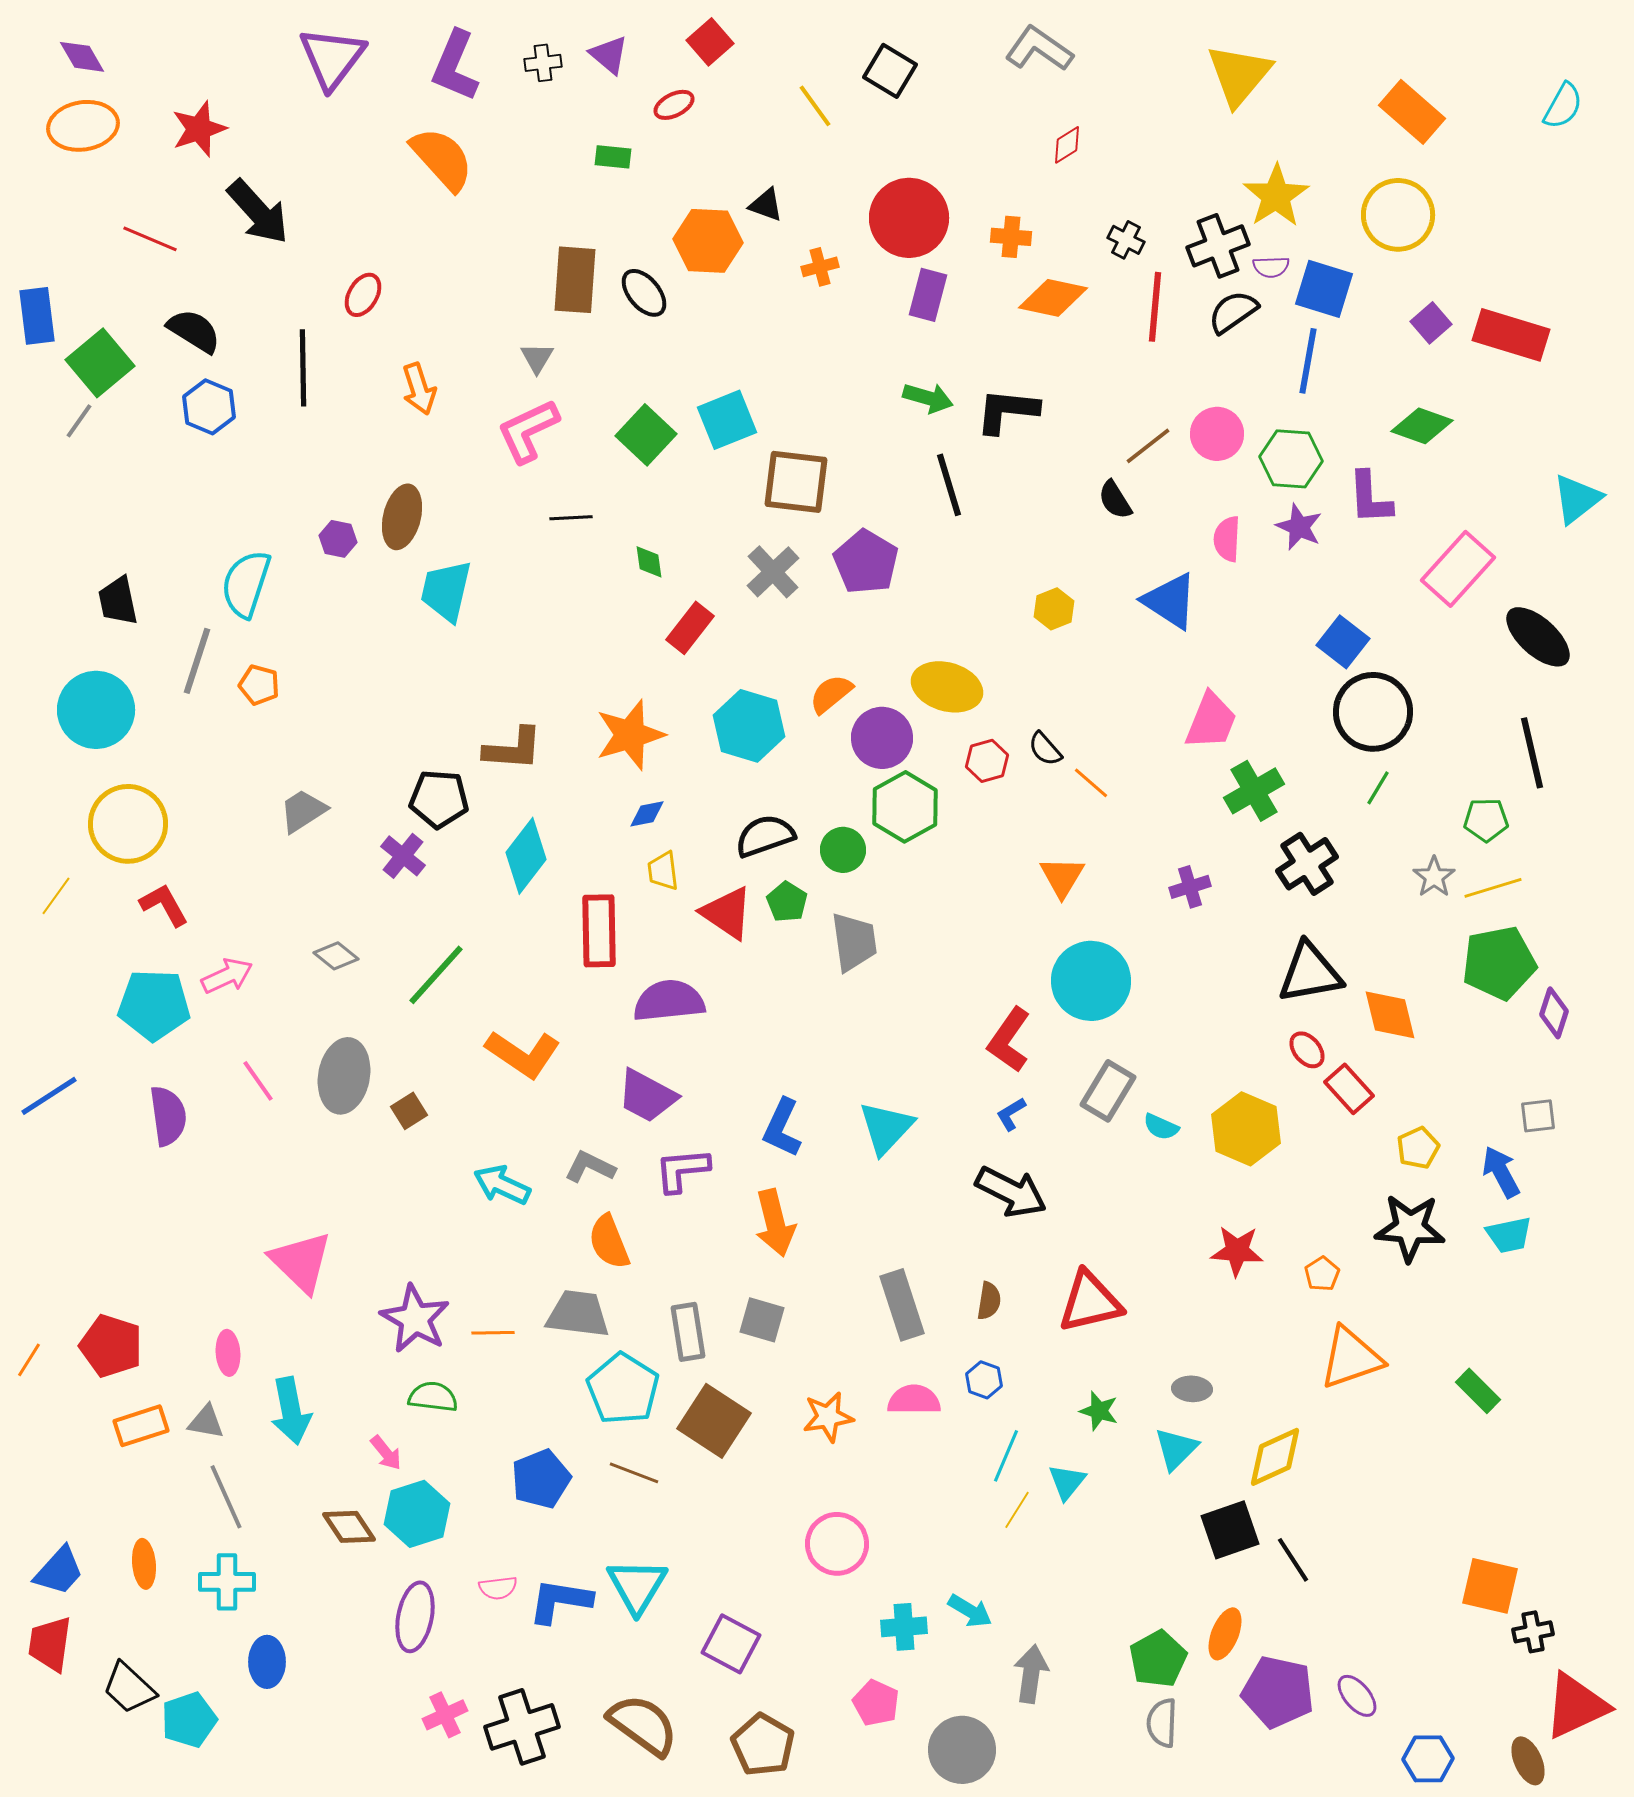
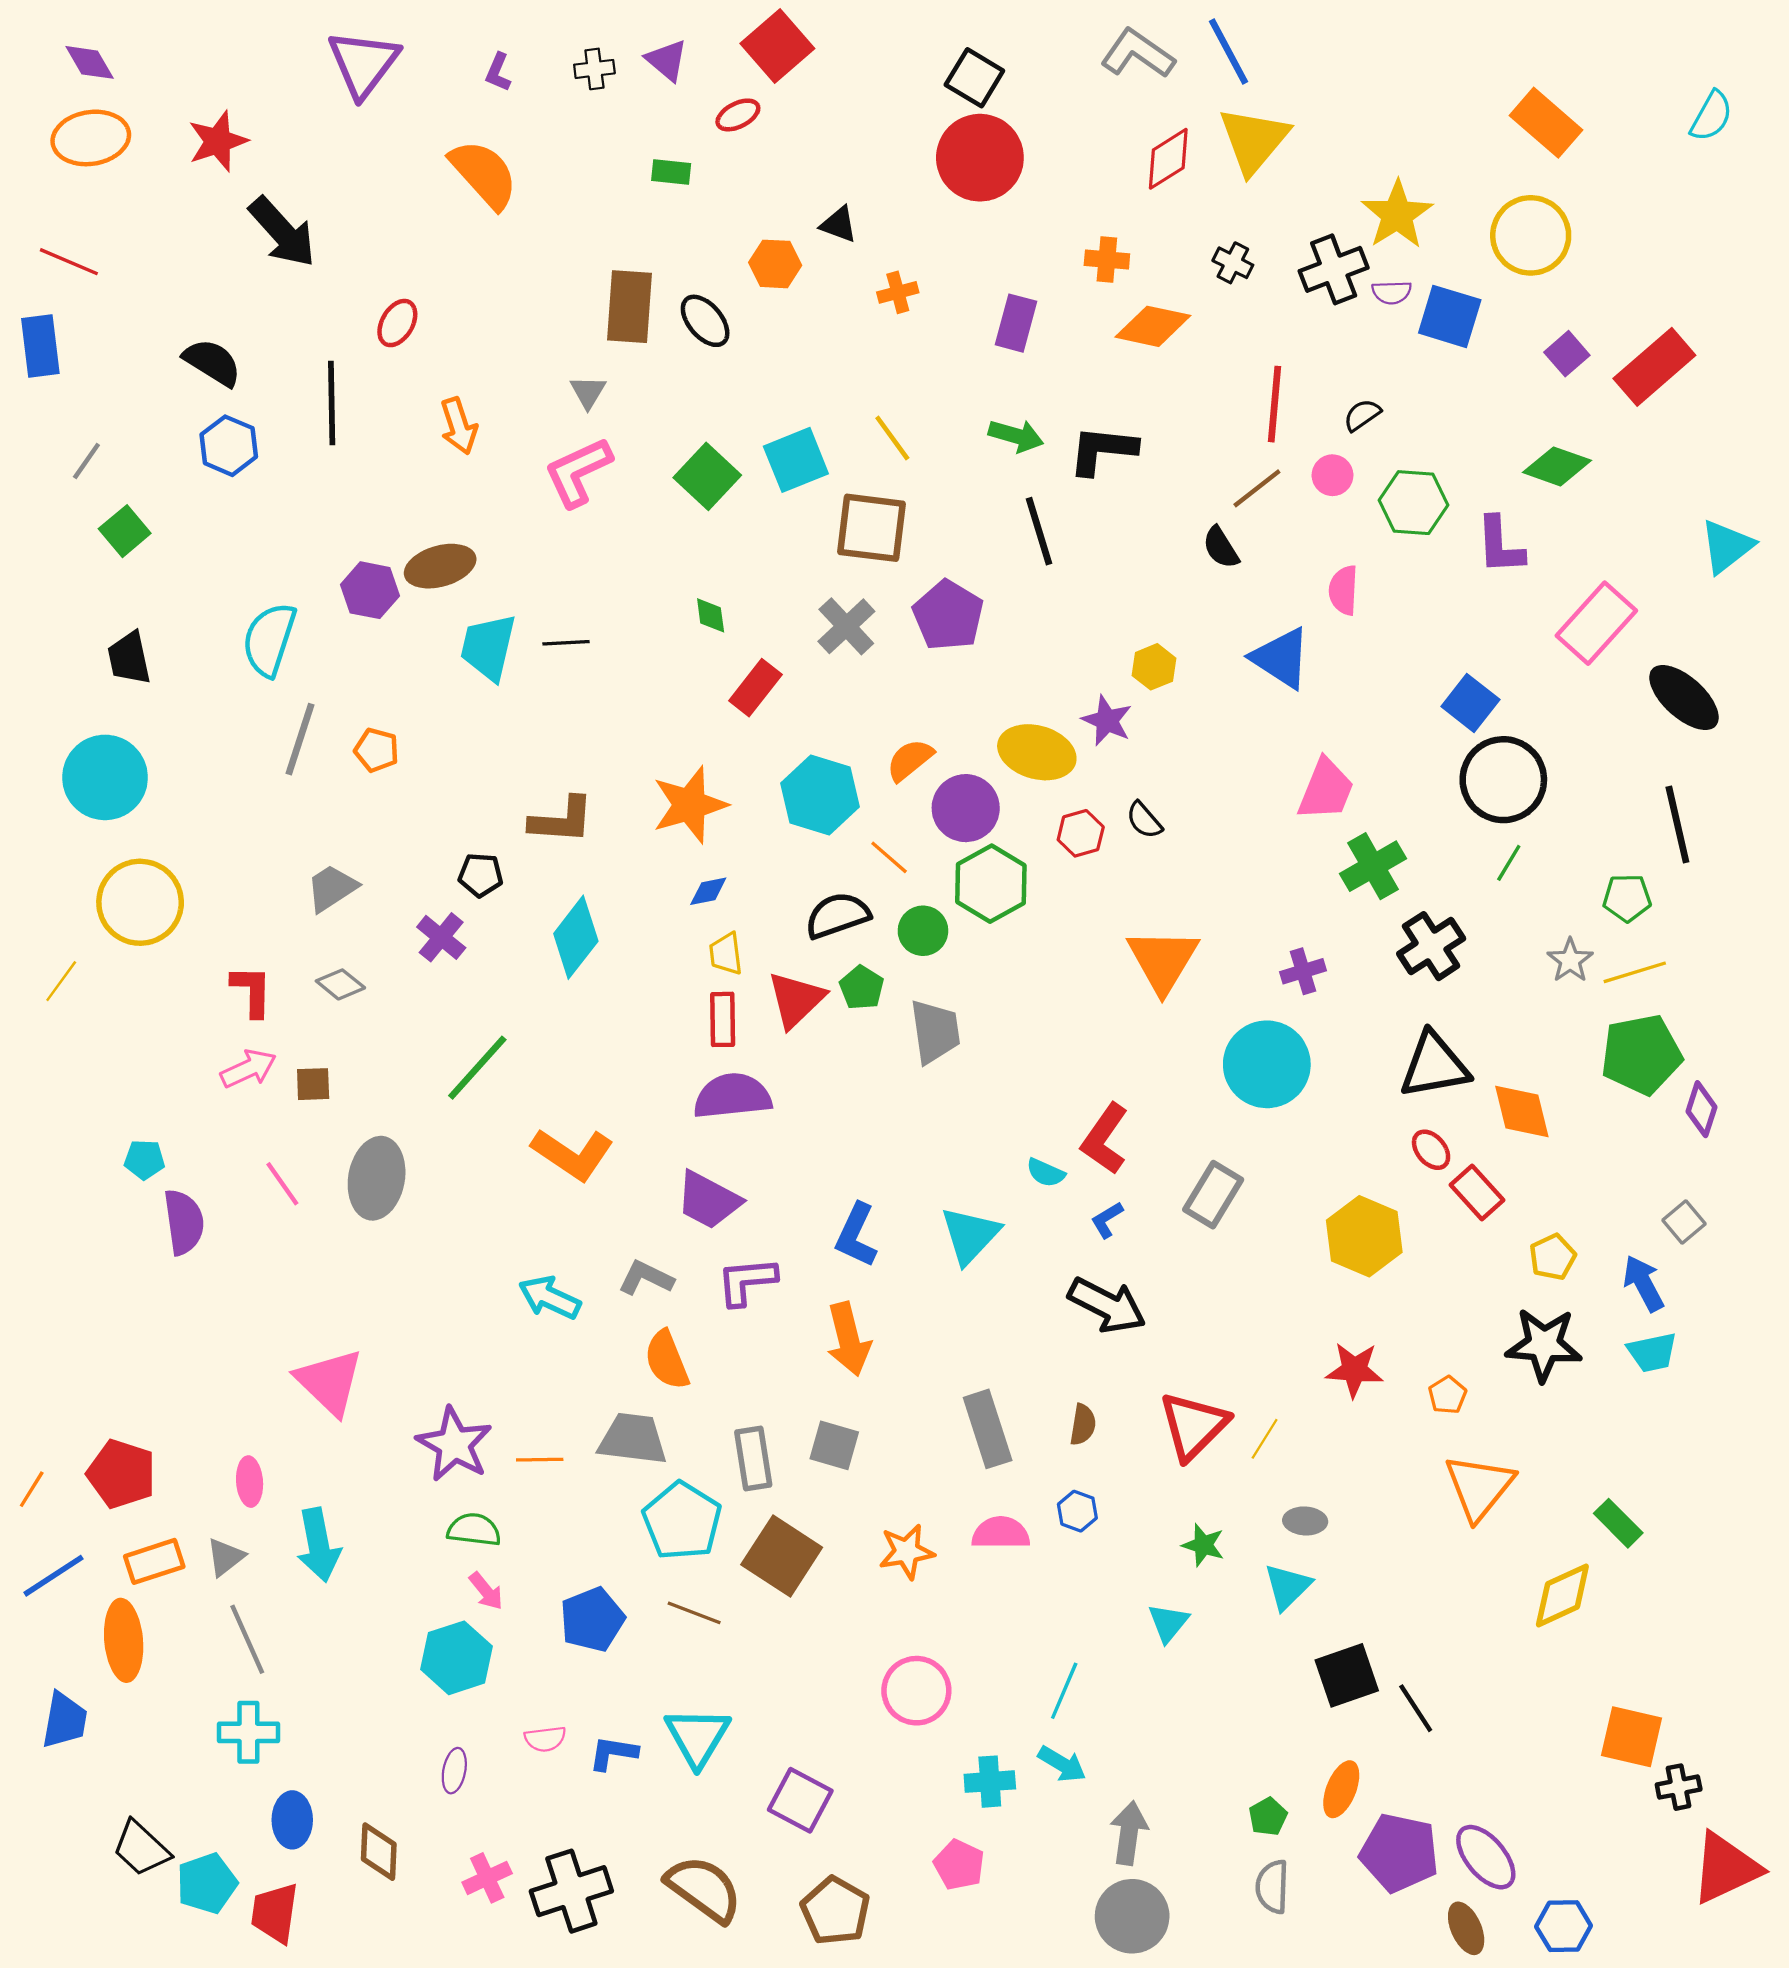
red square: (710, 42) -> (777, 46), size x1.4
purple L-shape: (455, 66) -> (498, 72), size x0.5
yellow triangle: (1239, 75) -> (1254, 140), moved
yellow line: (815, 106) -> (892, 438), moved
red diamond: (1067, 145) -> (1168, 159), size x1.5
red circle: (909, 218) -> (980, 158), moved
red line: (150, 239) -> (69, 262), moved
orange hexagon: (708, 241) -> (775, 264), size x0.7
red line: (1155, 307) -> (1274, 404), moved
black semicircle: (1233, 312) -> (1362, 415), moved, size x0.7
red rectangle: (1511, 335) -> (1654, 367), turned -58
blue line: (1308, 361) -> (1228, 51), moved, turned -38
green square: (100, 363) -> (125, 531), moved, size x0.7
pink circle: (1217, 434) -> (1332, 475), size x0.7
brown ellipse: (402, 517) -> (440, 566), turned 60
black line: (571, 518) -> (566, 643), moved
purple star: (1299, 527) -> (1107, 721), moved
purple hexagon: (338, 539) -> (370, 590), size x1.4
gray line: (197, 661) -> (300, 739), moved
orange pentagon: (259, 685) -> (377, 750), moved
orange line: (1091, 783) -> (889, 857), moved
black pentagon: (439, 799) -> (481, 875), size x0.7
orange triangle: (1062, 877) -> (1163, 960), size x1.5
red L-shape: (164, 905) -> (252, 991), moved, turned 30
red triangle: (727, 913) -> (796, 1000), turned 42
red rectangle: (599, 931) -> (723, 1019), moved, size x0.7
gray diamond: (336, 956) -> (340, 984), moved
cyan circle: (1091, 981) -> (1267, 1064), moved
cyan pentagon: (154, 1005) -> (144, 1160), moved, size x0.5
blue line: (49, 1096) -> (54, 1576), moved
brown square: (409, 1111) -> (313, 1084), moved, turned 30
gray square: (1538, 1116) -> (1684, 1222), turned -33
cyan semicircle: (1161, 1127) -> (1046, 1173), moved
red triangle: (1090, 1302) -> (1193, 1426), turned -32
orange triangle: (1351, 1358) -> (1479, 1487), turned -32
gray triangle: (206, 1422) -> (225, 1557), turned -48
pink arrow: (386, 1453) -> (486, 1591), moved
cyan line: (1006, 1456) -> (1064, 1691), moved
yellow diamond: (1275, 1457) -> (1562, 1595), moved
yellow line: (1017, 1510) -> (1265, 1439), moved
brown diamond: (349, 1527) -> (379, 1852), moved, turned 36
orange ellipse: (144, 1564) -> (124, 1640), moved, size x1.5
blue trapezoid: (59, 1571) -> (64, 1720), turned -32
blue L-shape: (560, 1601) -> (613, 1753), size x0.7
purple ellipse: (415, 1617) -> (454, 1771), size x0.6
red trapezoid: (50, 1644) -> (275, 1913), moved
green pentagon: (1158, 1659) -> (1268, 1817), size x0.6
purple ellipse: (1357, 1696) -> (1486, 1857), size x1.4
gray circle: (962, 1750) -> (1132, 1916), moved
brown ellipse: (1528, 1761) -> (1466, 1928), moved

